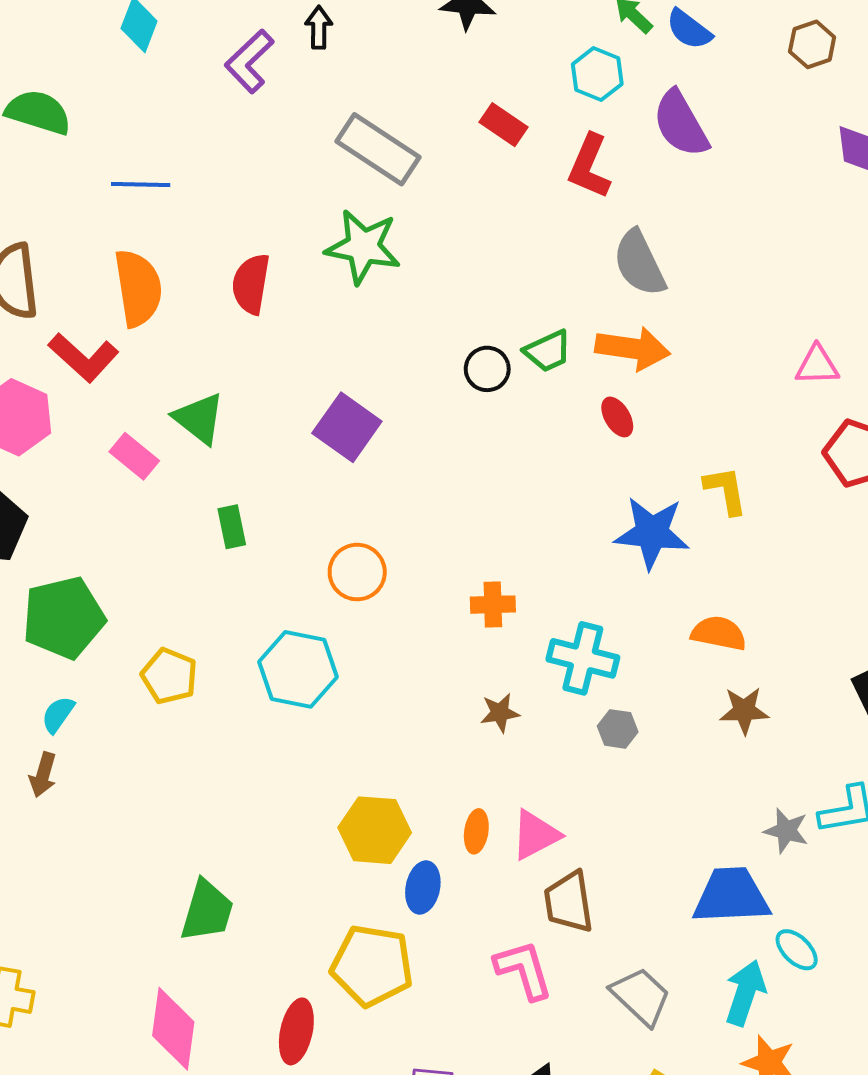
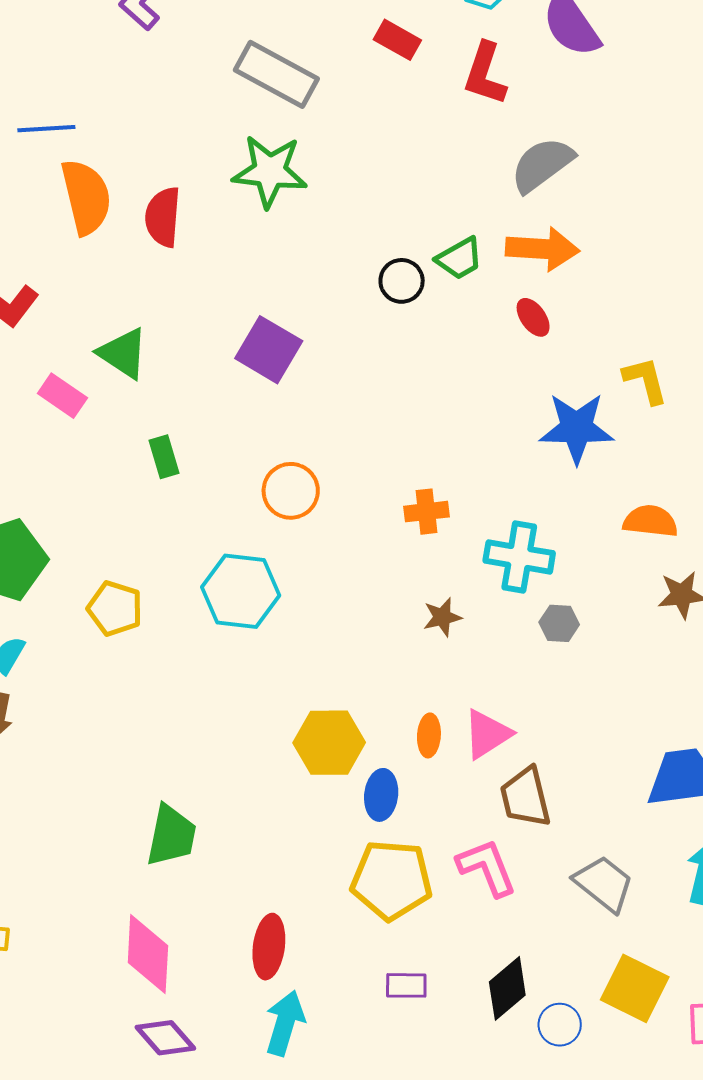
gray semicircle: (639, 263) -> (542, 165), turned 84
orange semicircle: (138, 288) -> (86, 197), moved
yellow pentagon: (372, 966) -> (391, 880), moved

